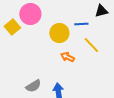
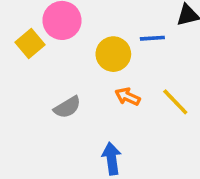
yellow line: (91, 45) -> (175, 102), moved
gray semicircle: (33, 86) -> (67, 107), moved

